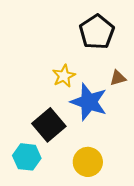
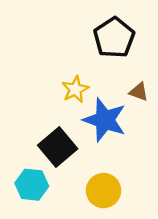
brown triangle: (118, 78) -> (139, 92), turned 36

